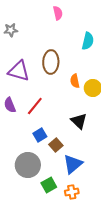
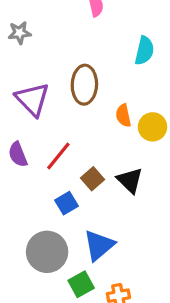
purple triangle: (19, 71) -> (32, 99), turned 30
brown square: (56, 145) -> (92, 179), moved
blue triangle: (73, 164) -> (99, 245), moved

